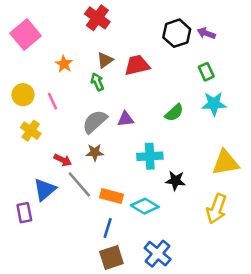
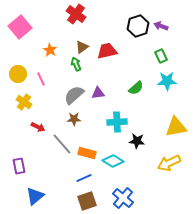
red arrow: (63, 160) -> (38, 127), moved
blue triangle: (45, 190) -> (35, 196), moved
yellow arrow: (216, 209) -> (169, 163), turned 45
blue line: (108, 228) -> (84, 178), turned 49

